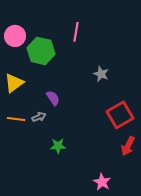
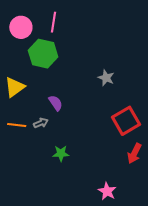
pink line: (76, 32) -> (54, 22), moved
pink circle: (15, 36) -> (21, 27), moved

